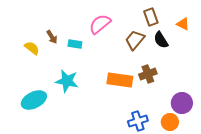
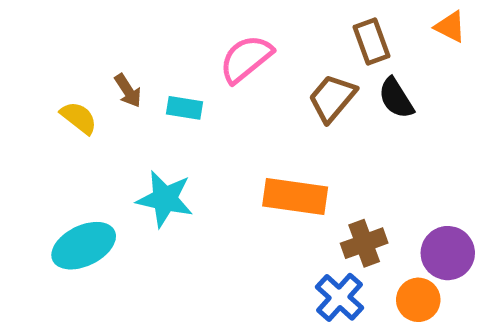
orange triangle: (183, 24) -> (450, 27), moved
brown cross: (148, 74) -> (364, 243), moved
blue cross: (138, 121) -> (340, 297), turned -30

